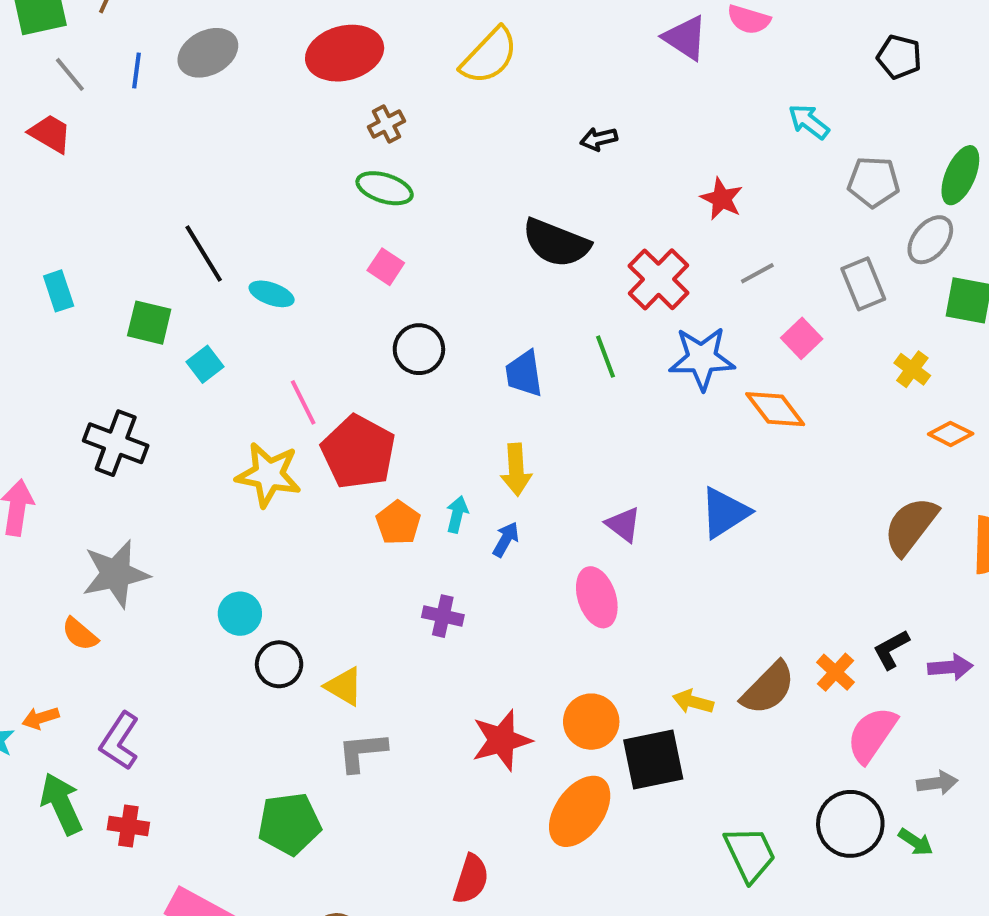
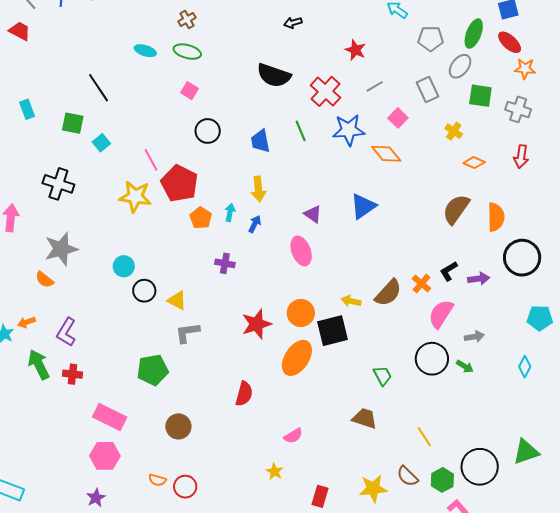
cyan ellipse: (272, 294) -> (145, 51), moved
green trapezoid: (750, 854) -> (383, 376), size x0.7

